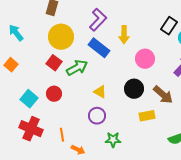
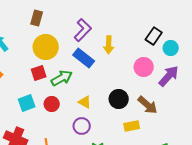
pink circle: (145, 59) -> (144, 67), moved
red square: (54, 63) -> (39, 73), turned 35
red circle: (54, 94) -> (52, 104), moved
cyan square: (29, 99) -> (27, 103), moved, turned 30

